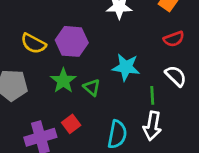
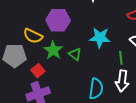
yellow semicircle: (33, 44) -> (33, 36), moved
red square: (71, 124) -> (38, 71), moved

